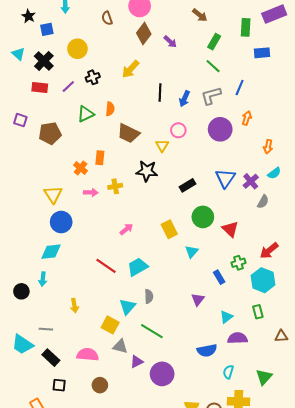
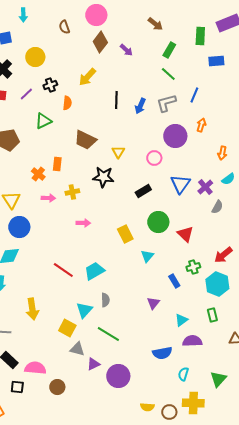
orange semicircle: (110, 109) -> (67, 103), moved
pink circle: (178, 130) -> (154, 158), moved
pink arrow: (126, 229) -> (83, 223), moved, turned 40
yellow arrow: (74, 306) -> (32, 309), size x1.5
pink semicircle: (88, 355) -> (35, 368), moved

